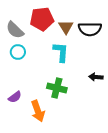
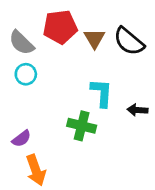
black semicircle: (90, 29) -> (129, 41), turned 40
cyan L-shape: (61, 52) -> (102, 93), moved
orange arrow: (38, 111) -> (36, 170), moved

